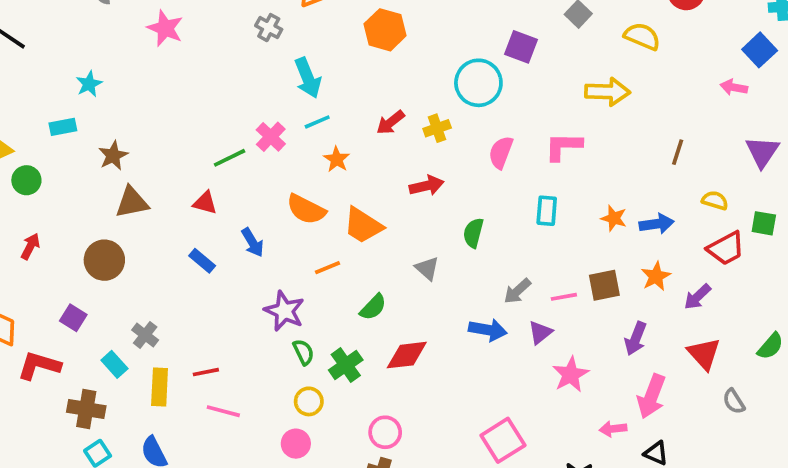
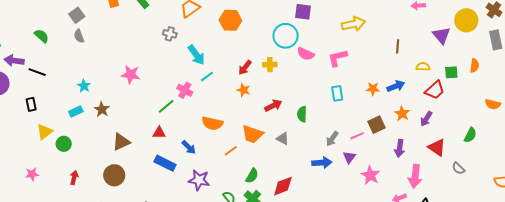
pink star: (165, 28) -> (131, 74), moved
yellow cross: (437, 128) -> (270, 65), turned 32
pink semicircle: (501, 152) -> (306, 54), moved, turned -72
brown star: (113, 156) -> (102, 109), moved
orange star: (337, 159) -> (243, 90), moved
red arrow: (427, 186) -> (273, 106), moved
orange trapezoid: (363, 225) -> (252, 134), moved
blue rectangle: (202, 261) -> (165, 163), size x1.5
green semicircle: (373, 307) -> (252, 176), moved
purple star: (284, 311) -> (199, 180), moved

